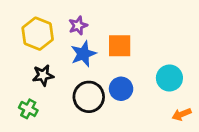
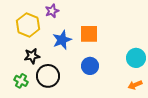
purple star: (78, 26) -> (52, 11), moved
cyan circle: (169, 78) -> (136, 58), moved
black circle: (89, 97) -> (48, 76), moved

